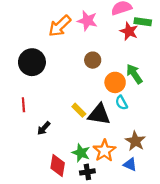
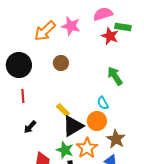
brown circle: (93, 60) -> (61, 63), moved
orange circle: (115, 82) -> (97, 121), moved
red line: (23, 105) -> (23, 96), moved
black triangle: (99, 114) -> (73, 126), moved, turned -40

